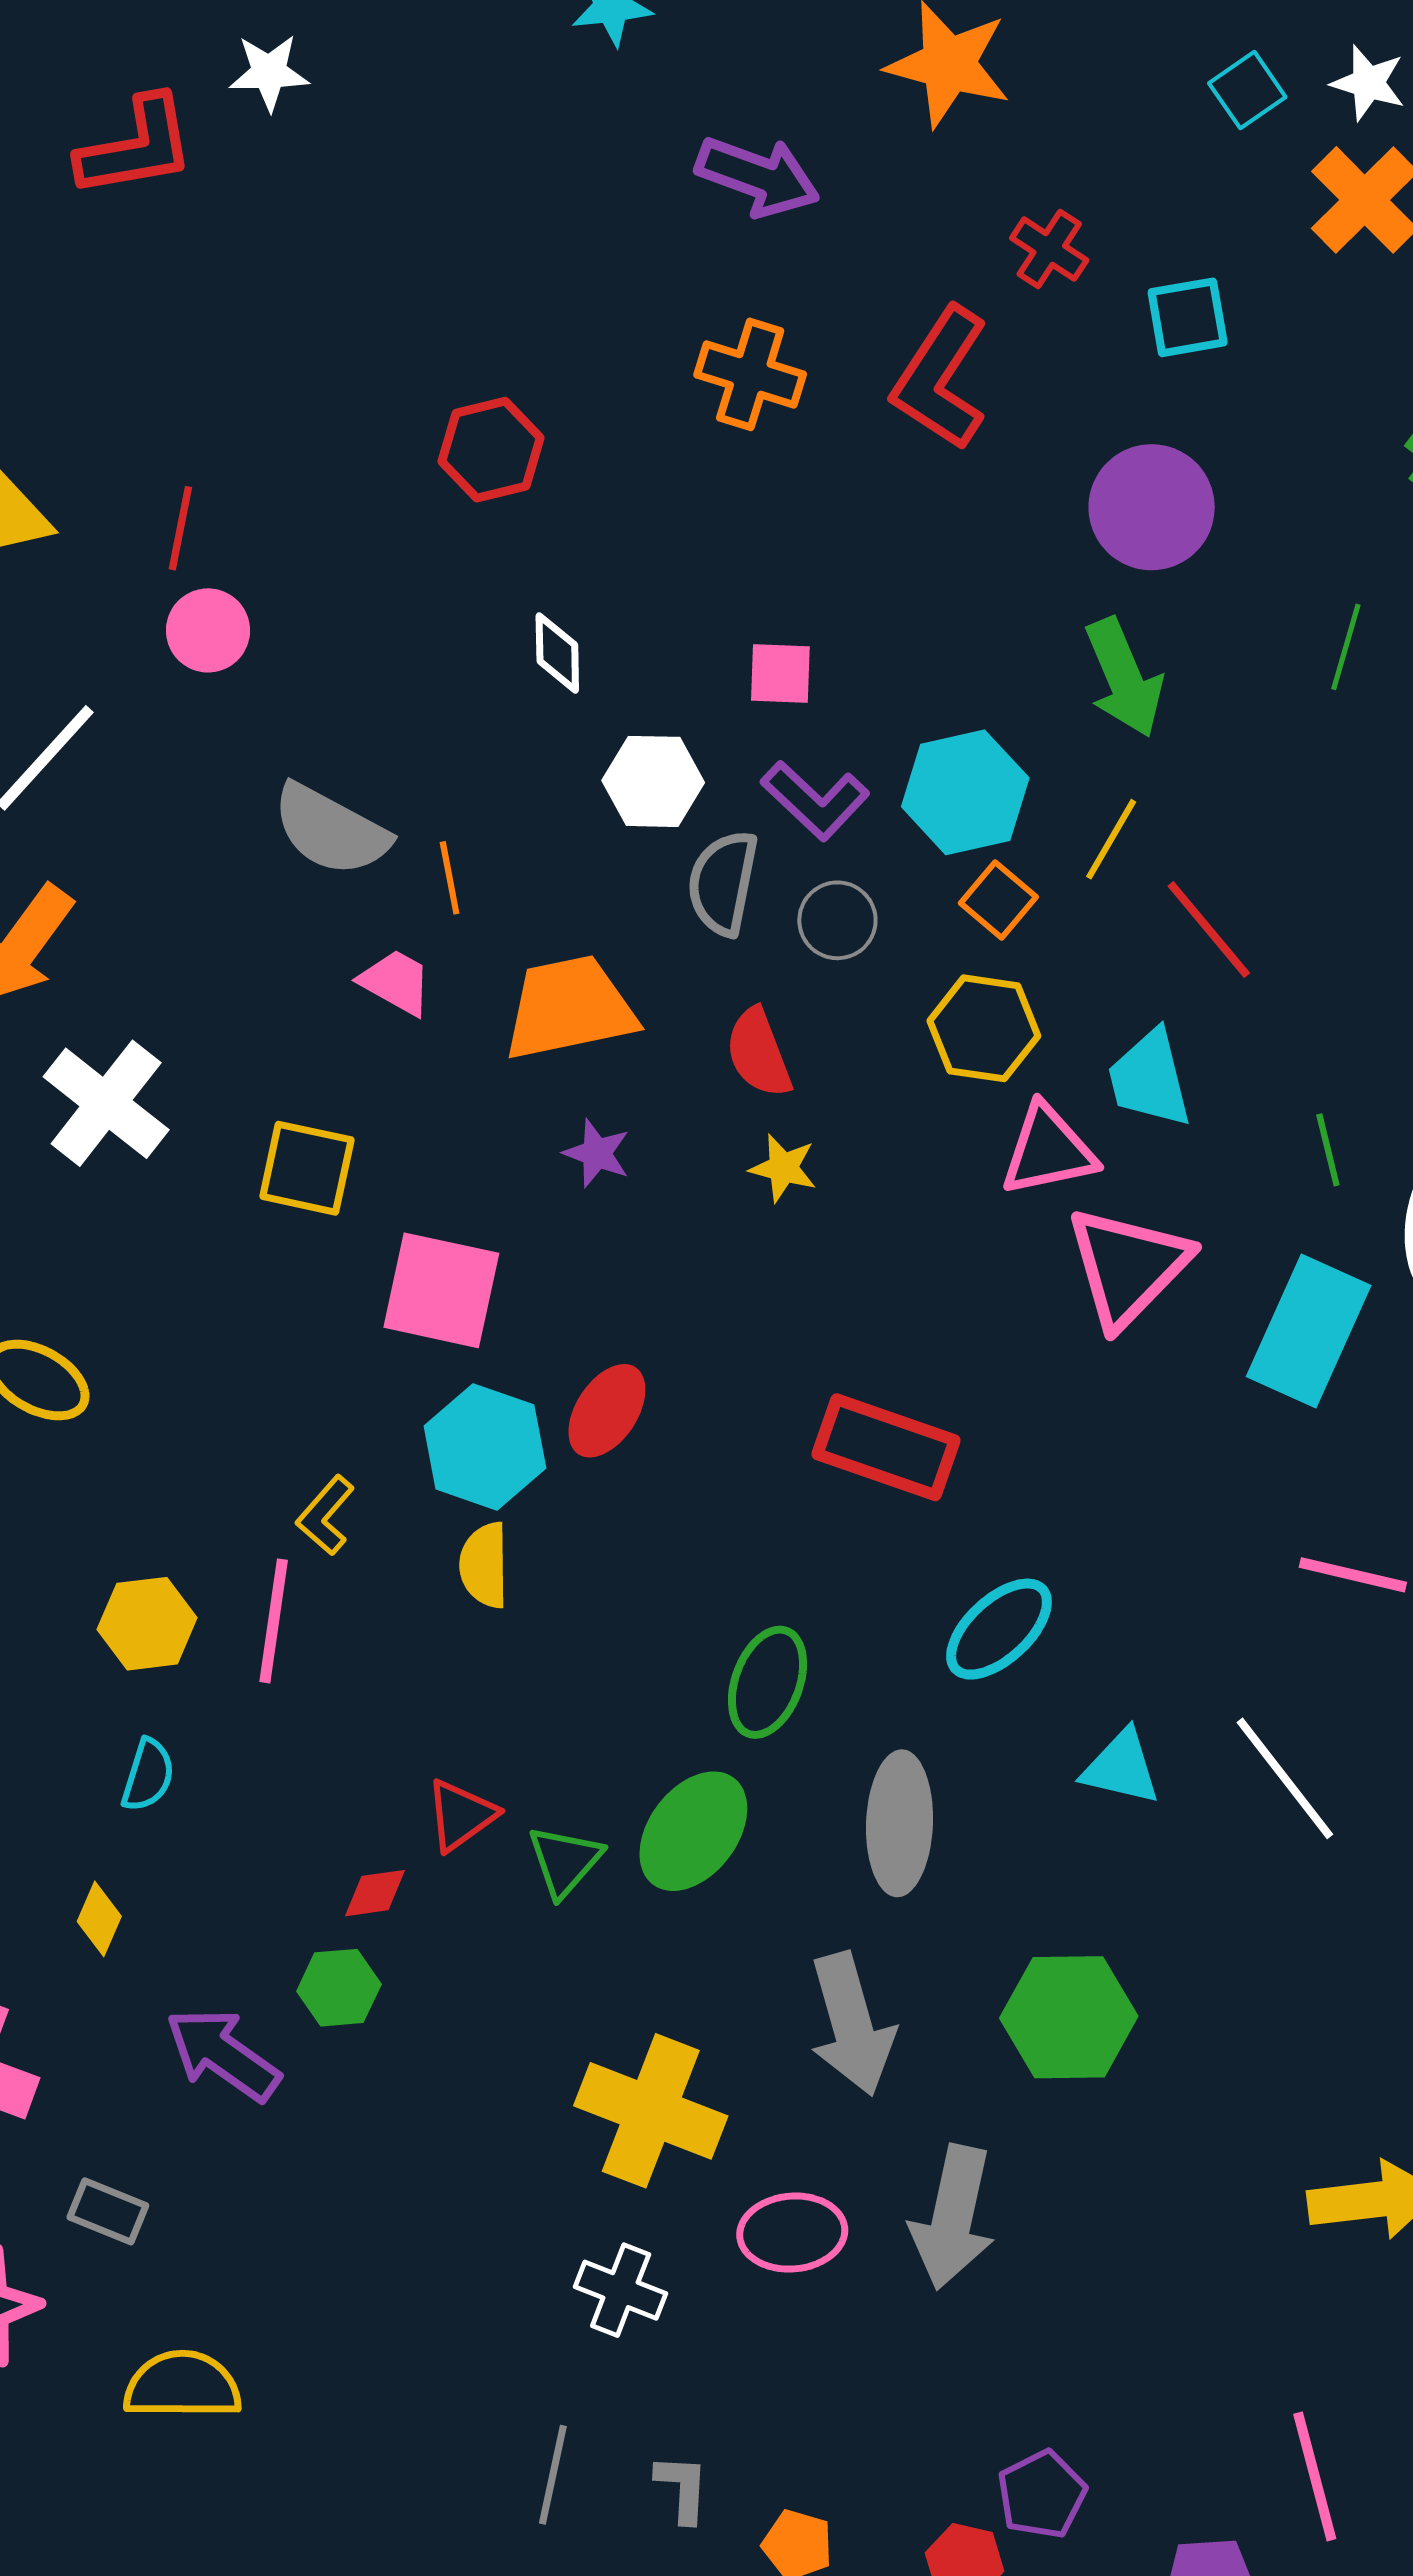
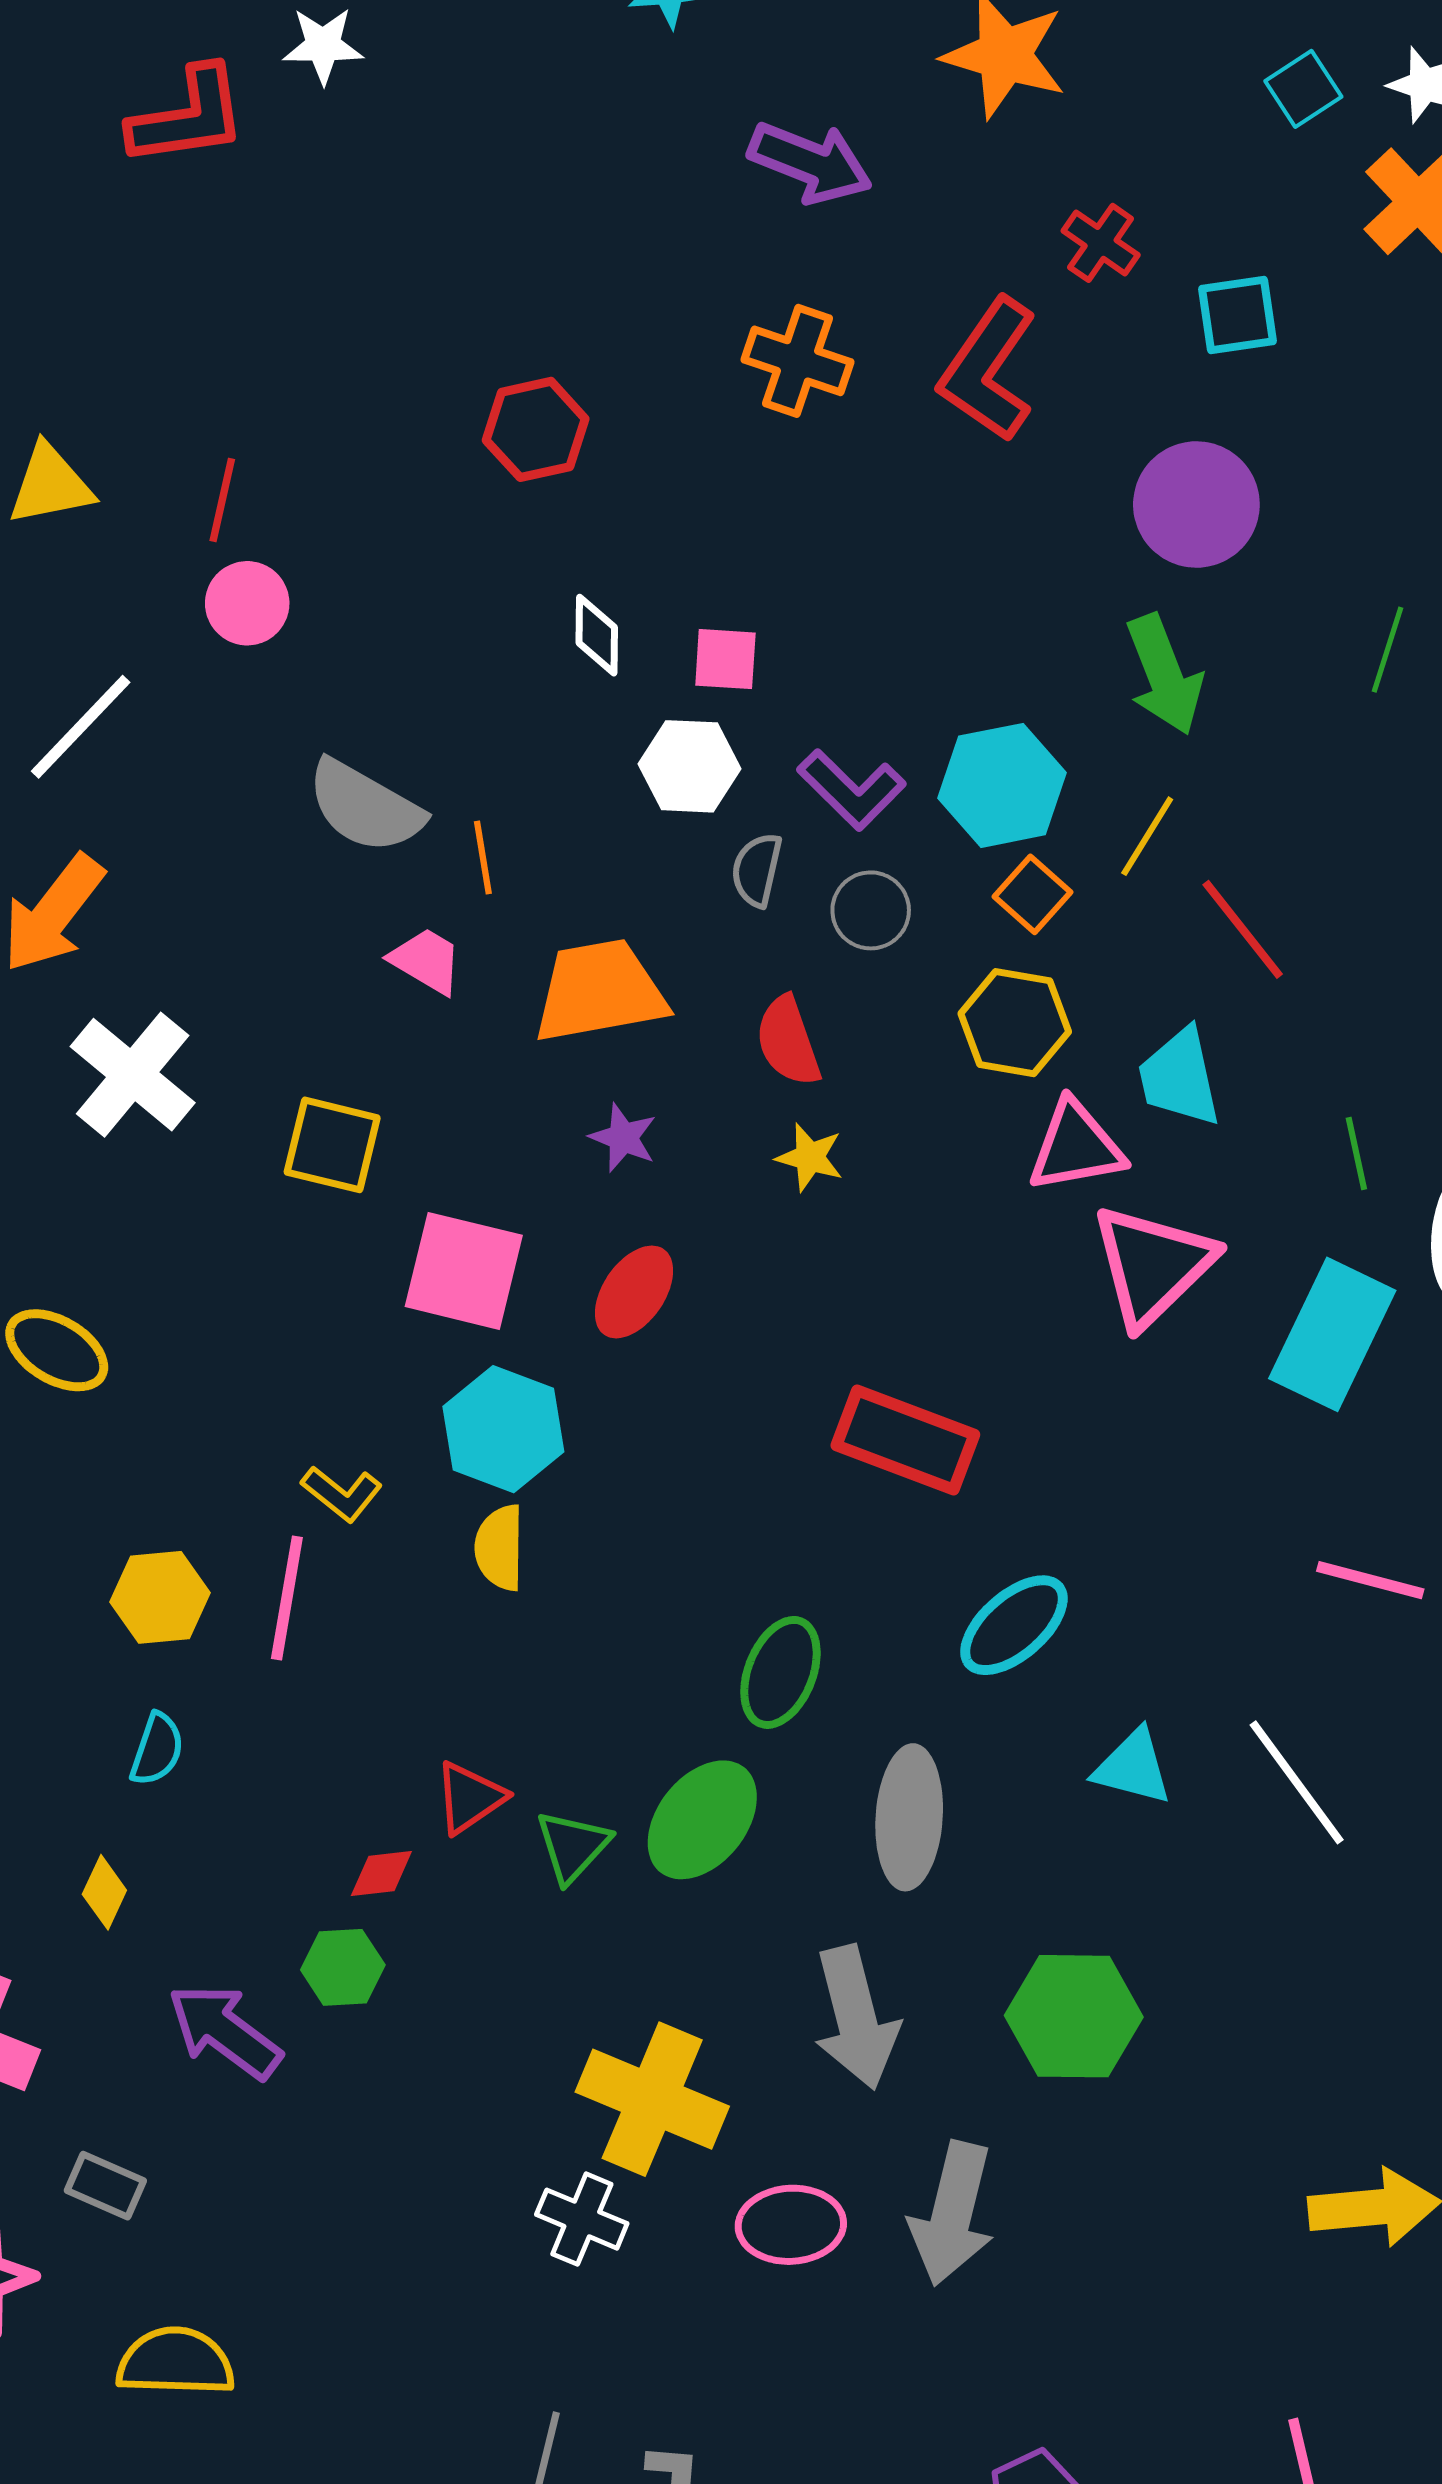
pink square: (780, 673) -> (725, 659), moved
gray semicircle: (723, 883) -> (757, 870), size x0.7
red ellipse: (607, 1411) -> (634, 1292), moved
yellow L-shape: (326, 1515) -> (342, 1494), turned -94
white cross: (621, 2290) -> (582, 2219), moved

